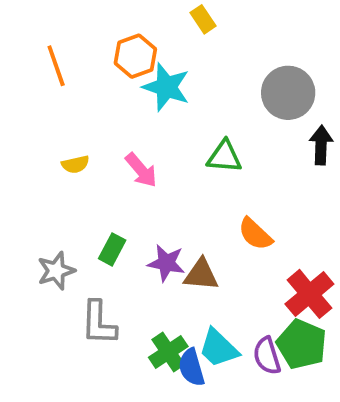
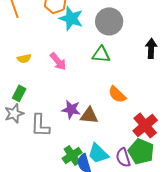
gray circle: (288, 93) -> (109, 21), moved
green rectangle: (112, 249) -> (19, 93), moved
gray L-shape: (99, 323) -> (40, 125), moved

